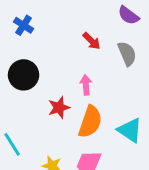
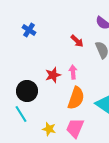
black circle: (24, 75) -> (27, 91), moved
red star: (59, 108) -> (53, 75), moved

